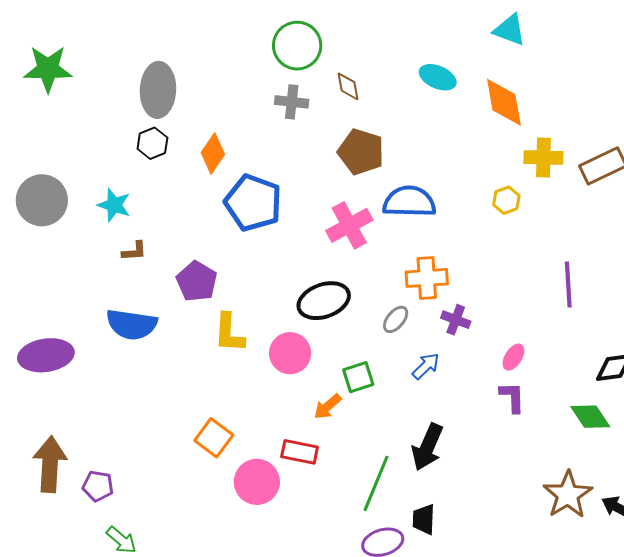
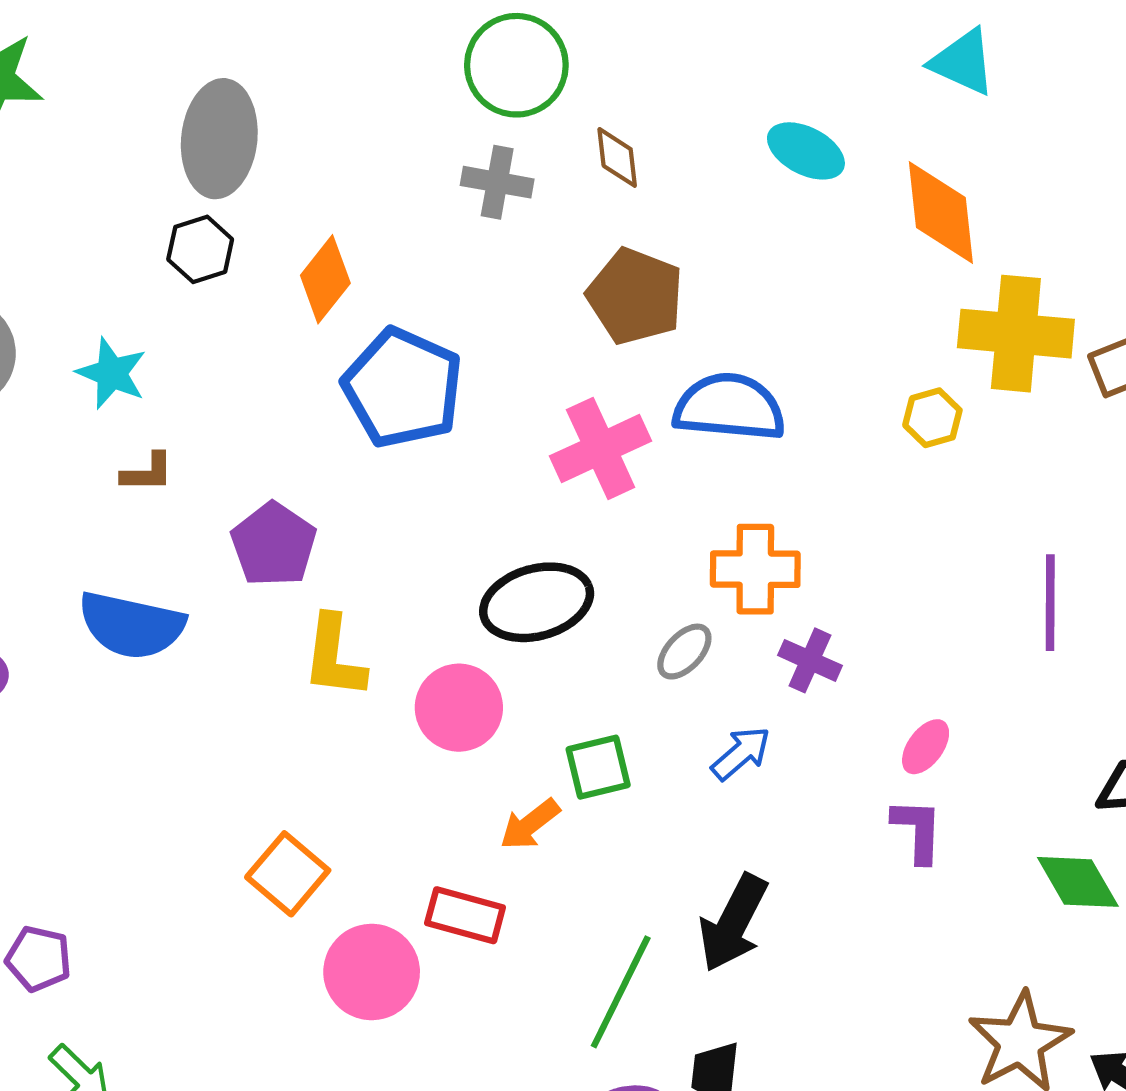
yellow cross: (543, 158) -> (1016, 334), size x1.4

